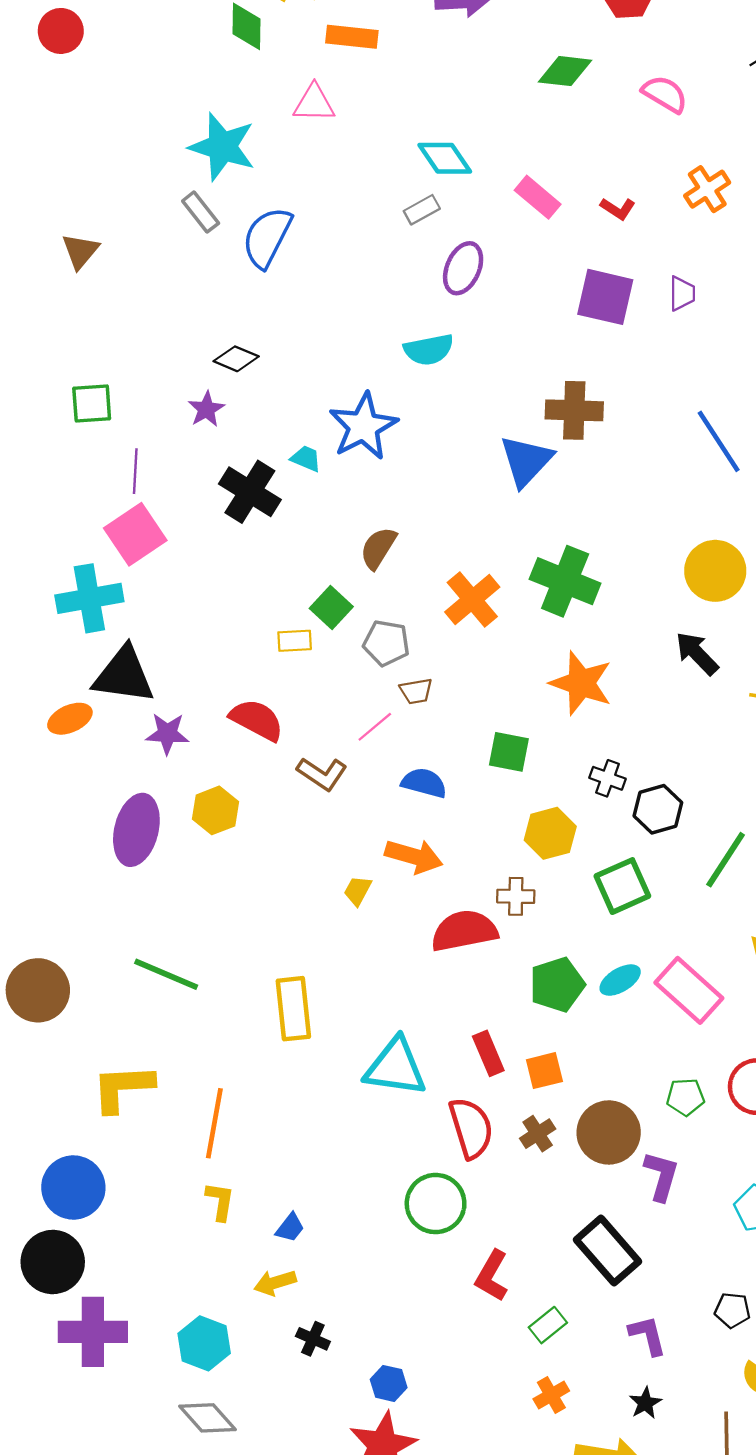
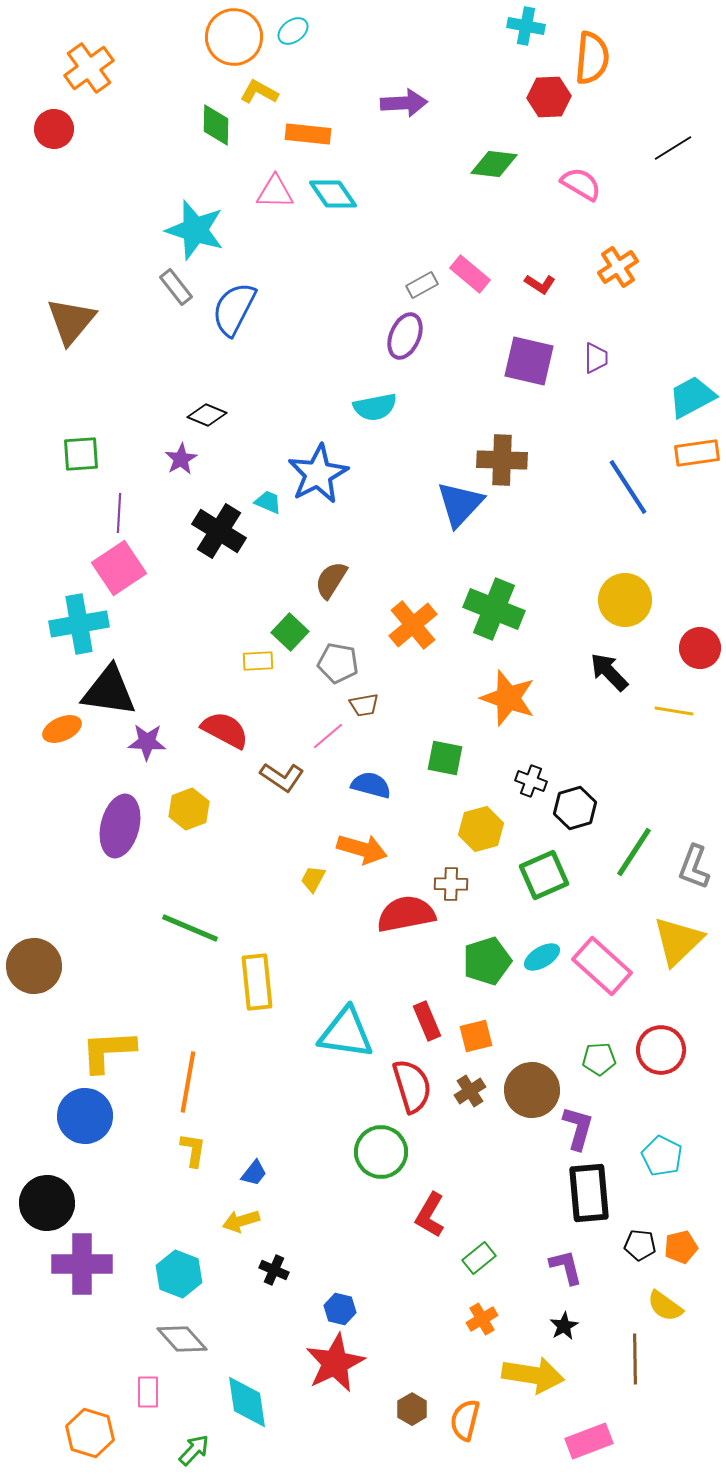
cyan diamond: (445, 158) -> (333, 194), moved
gray rectangle: (422, 210) -> (422, 285), moved
brown triangle: (80, 251) -> (71, 321), size x1.5
green line: (166, 974) -> (190, 928), moved
blue circle: (73, 1187) -> (85, 1116), moved
black rectangle: (607, 1251) -> (589, 1193), moved, turned 36

